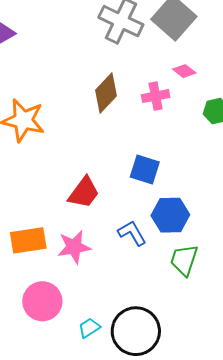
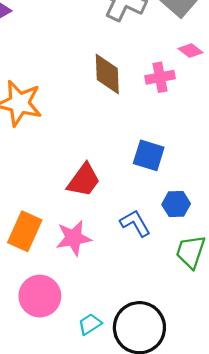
brown diamond: (106, 93) -> (107, 74), turned -45
blue hexagon: (170, 215) -> (176, 204), size x0.7
orange rectangle: (28, 240) -> (25, 231), turned -57

